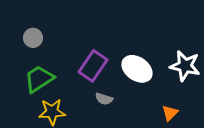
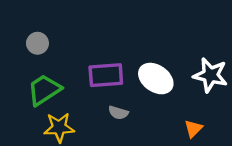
purple rectangle: (93, 66) -> (106, 75), turned 52

